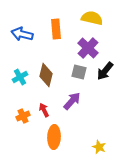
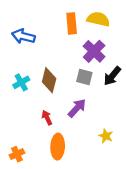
orange rectangle: (56, 29) -> (72, 23), moved
orange cross: (23, 116) -> (17, 154), moved
yellow star: (99, 147) -> (106, 136), moved

